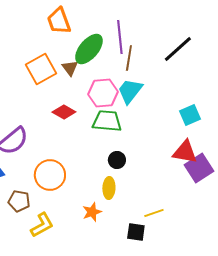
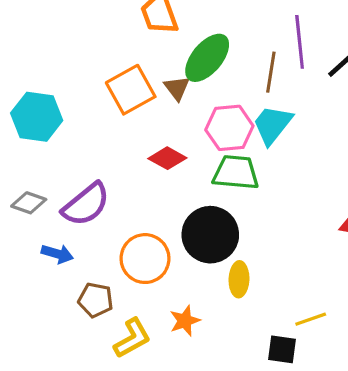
purple line: (120, 37) -> (300, 42), moved
black circle: (117, 160) -> (210, 235), moved, size x2.0
orange star: (92, 212) -> (185, 321), moved

